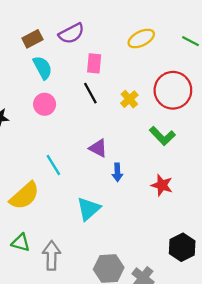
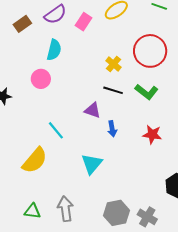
pink rectangle: (94, 63) -> (84, 22), moved, turned 36
cyan semicircle: (43, 68) -> (54, 50), moved, turned 50
black line: (90, 93) -> (113, 90), moved, turned -36
green triangle: (21, 243) -> (33, 211), moved

